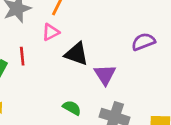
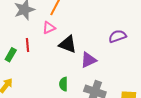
purple triangle: (105, 75) -> (88, 60), turned 36
green semicircle: (72, 108) -> (63, 84), turned -120

